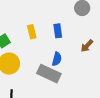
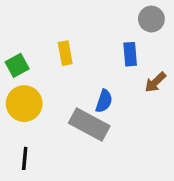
blue rectangle: (58, 31) -> (130, 54), moved

